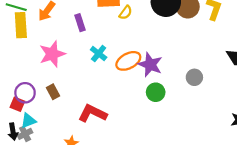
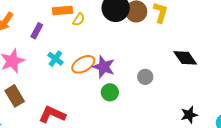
purple rectangle: (80, 23) -> (37, 31), turned 49
brown rectangle: (53, 92) -> (15, 96), size x1.5

